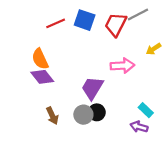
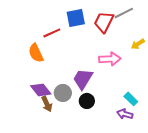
blue square: (85, 20) -> (76, 18), turned -30
red line: (56, 23) -> (52, 33), moved
purple diamond: (42, 77) -> (41, 90), moved
gray circle: (83, 115) -> (63, 93), moved

